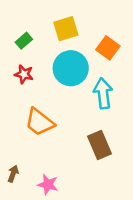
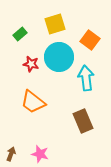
red star: (24, 74) -> (31, 64), moved
brown arrow: (13, 174) -> (11, 154), moved

